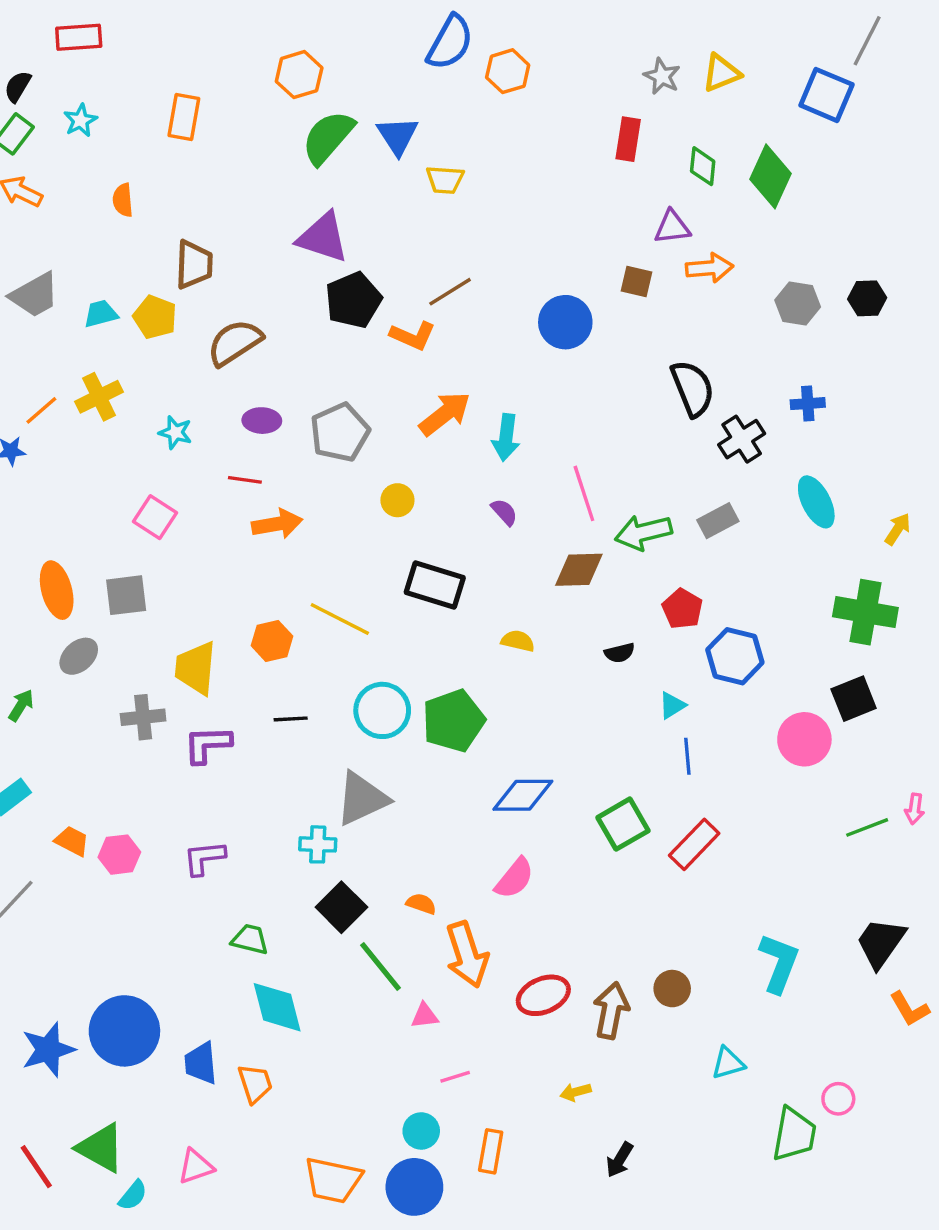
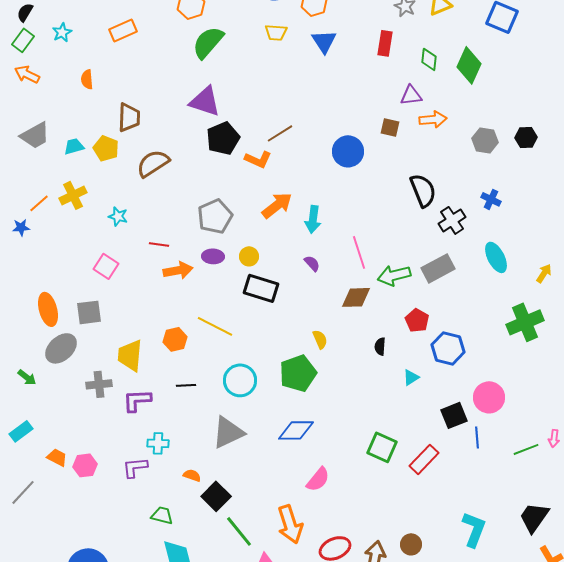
orange rectangle: (184, 117) -> (123, 30), turned 56
blue triangle: (397, 136) -> (324, 41), moved
yellow trapezoid: (445, 180) -> (276, 32), moved
blue cross: (808, 404) -> (491, 199), turned 30
purple ellipse: (262, 421) -> (213, 256), moved
gray rectangle: (718, 521) -> (438, 268), size x1.4
black rectangle: (435, 585) -> (261, 288), moved
green cross: (865, 612) -> (525, 322), turned -33
yellow semicircle: (518, 641) -> (320, 339), turned 54
black semicircle: (620, 653) -> (380, 346), turned 108
gray ellipse: (79, 656) -> (61, 348), size x1.4
black square: (854, 699) -> (454, 415), moved
green arrow: (21, 705) -> (27, 377), turned 96
green pentagon: (453, 721) -> (298, 373), moved
blue line: (687, 756) -> (477, 437), moved
blue diamond: (523, 795) -> (296, 430), moved
green square: (623, 824) -> (382, 447), turned -36
cyan cross: (318, 844) -> (158, 443), moved
orange semicircle: (421, 904) -> (192, 475), moved

